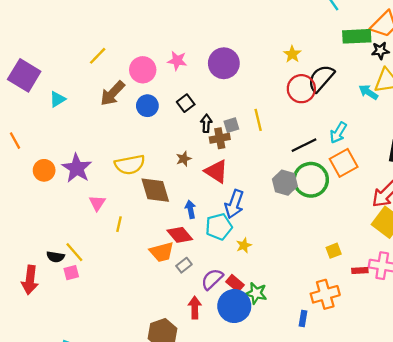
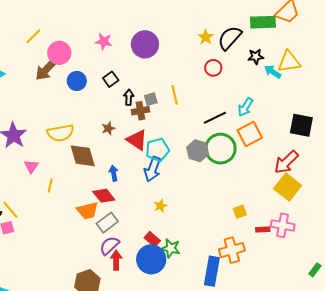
black star: (380, 51) -> (256, 57), moved
pink circle: (143, 70) -> (59, 53), moved
black semicircle: (321, 78) -> (230, 38), moved
red circle: (301, 89) -> (213, 68), size x0.7
cyan pentagon: (219, 227) -> (157, 150), moved
gray rectangle: (184, 265) -> (107, 223), size x1.5
purple semicircle: (212, 279) -> (109, 245), moved
blue rectangle: (303, 318) -> (212, 271), size x2.0

